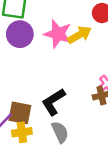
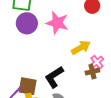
yellow arrow: (79, 35) -> (81, 48), moved

